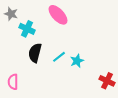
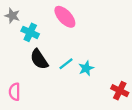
black semicircle: (35, 53) -> (39, 59), turned -48

